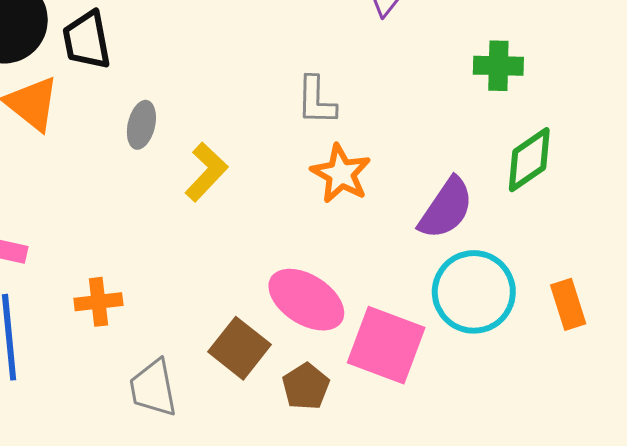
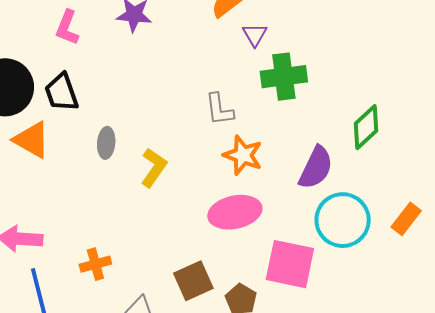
green cross: (498, 66) -> (284, 77), moved, size x1.4
pink ellipse: (306, 300) -> (235, 212), moved, turned -36
orange rectangle: (568, 304) -> (406, 219), turned 64
brown square: (240, 348) -> (193, 281), turned 36

